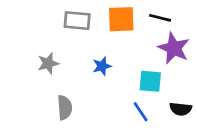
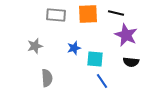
cyan square: (150, 81) -> (95, 59), moved
black semicircle: (181, 109) -> (131, 62), moved

